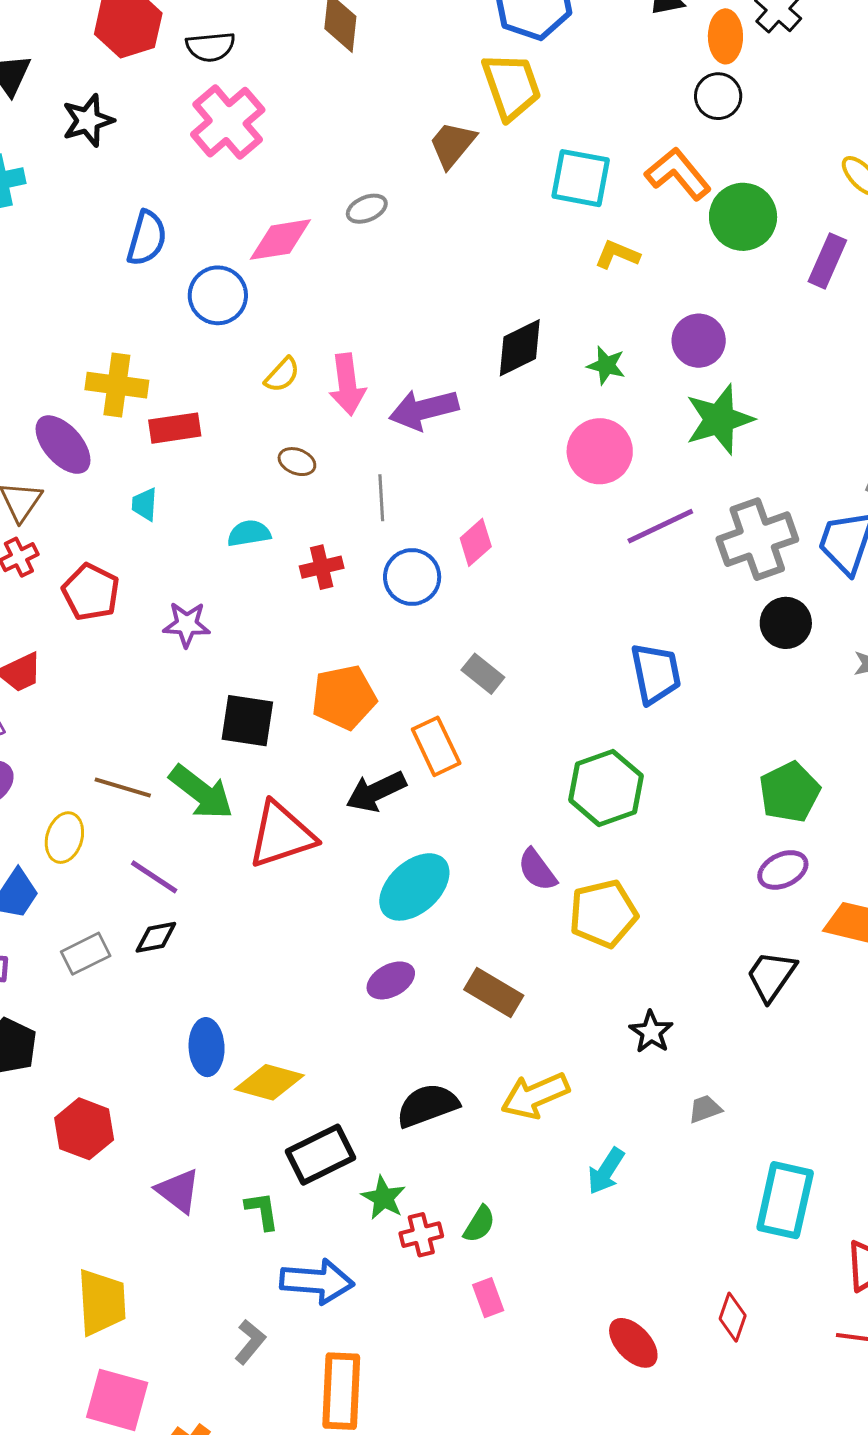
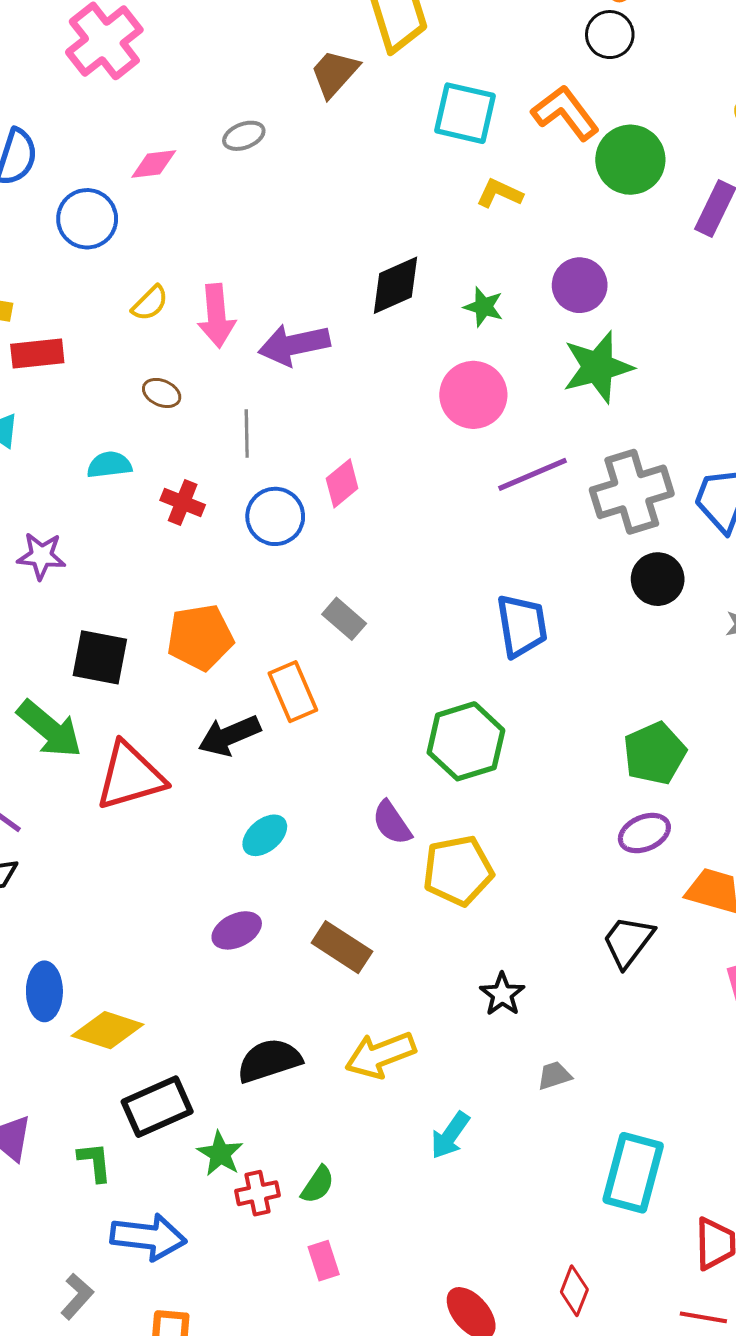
pink diamond: (280, 240) -> (154, 164), size x0.7
red cross: (322, 567) -> (183, 503), turned 33
cyan ellipse: (414, 887) -> (265, 835), size x0.6

